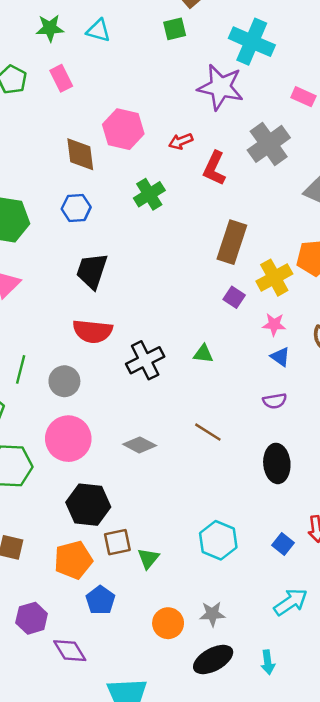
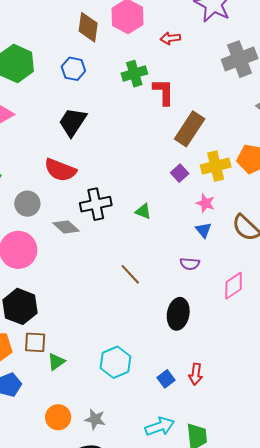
red L-shape: (214, 168) -> (163, 92), moved, turned 140
gray diamond: (140, 445) -> (66, 227), moved

